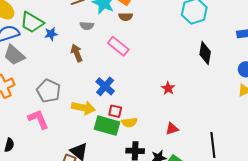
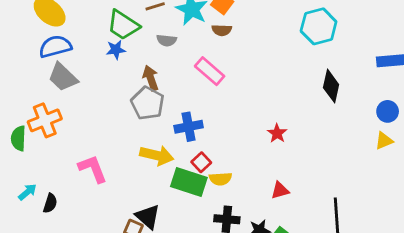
green trapezoid: (32, 22) -> (123, 25), moved
blue cross: (105, 86) -> (189, 127), turned 36
gray pentagon: (49, 91) -> (148, 103), moved
red square: (115, 111) -> (201, 162), turned 32

